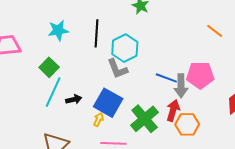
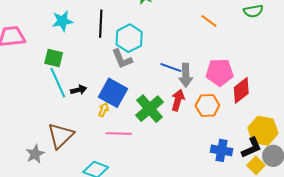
orange line: (215, 31) -> (209, 21), moved
green square: (49, 67) -> (54, 58), turned -30
pink pentagon: (200, 75) -> (220, 72), moved
cyan line: (53, 92) -> (58, 83), turned -48
orange hexagon: (187, 124) -> (207, 105), moved

